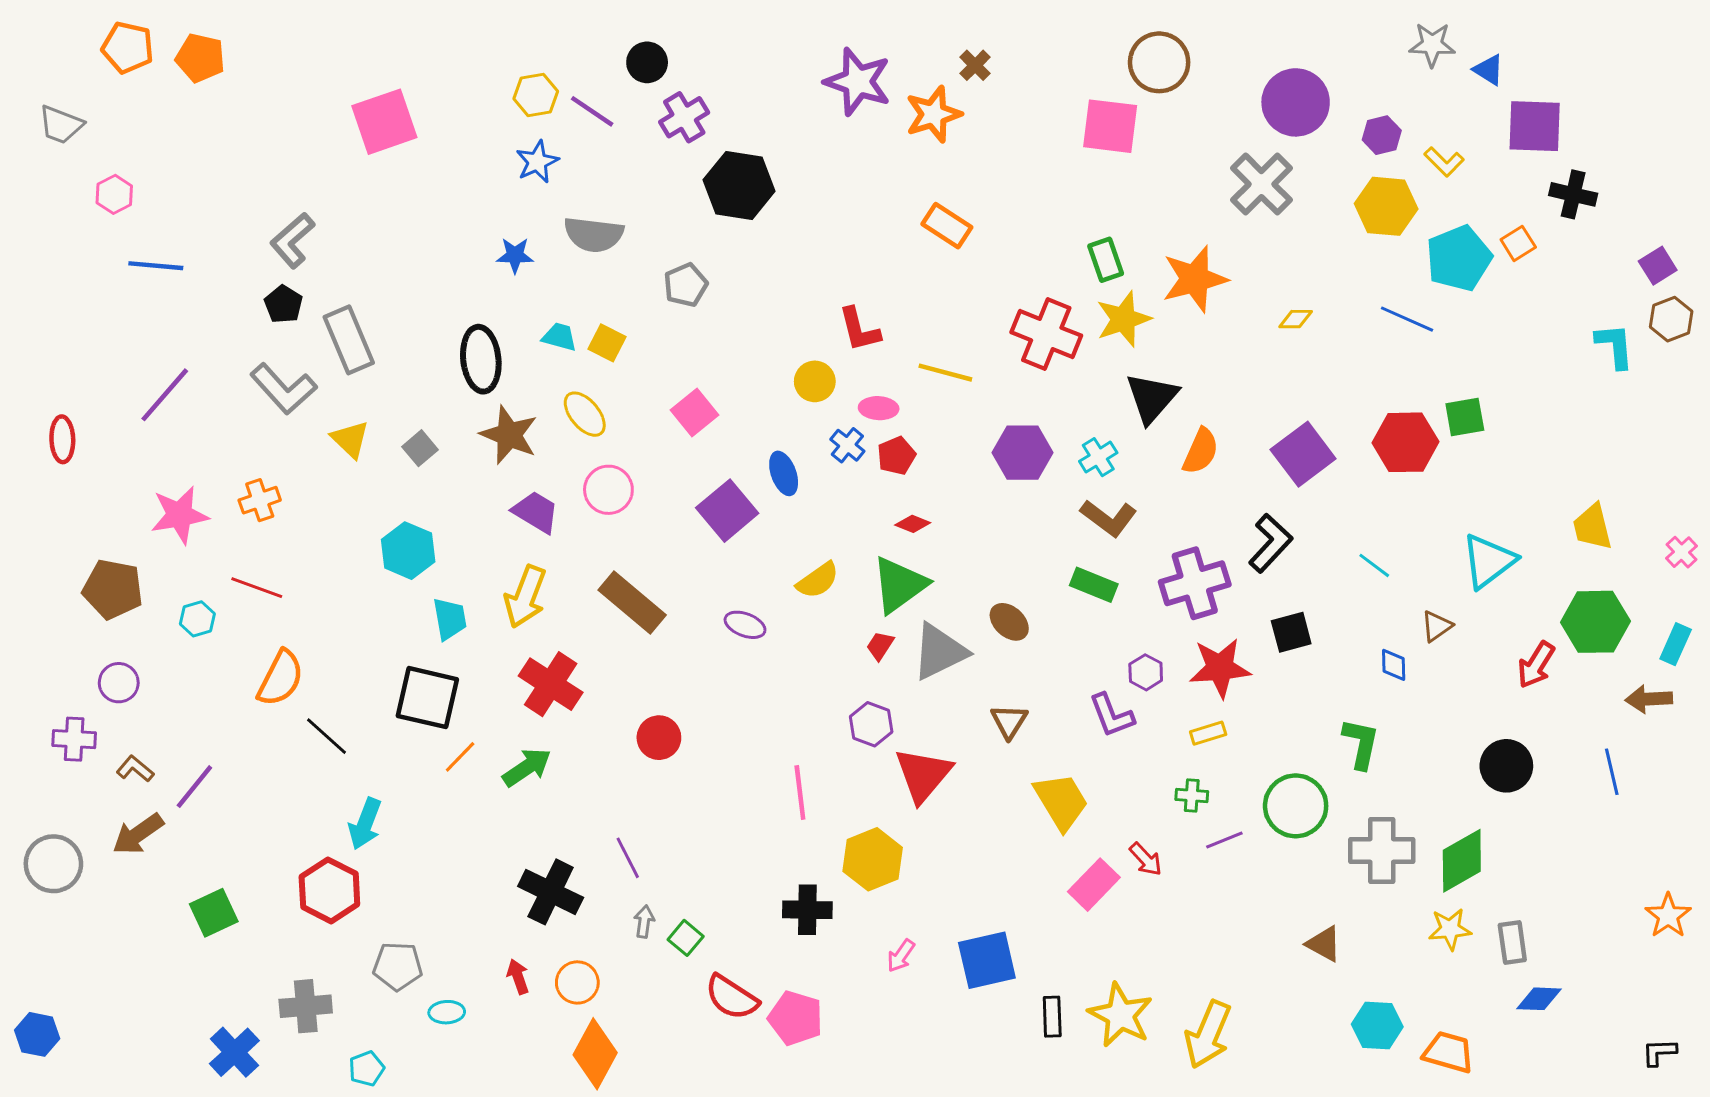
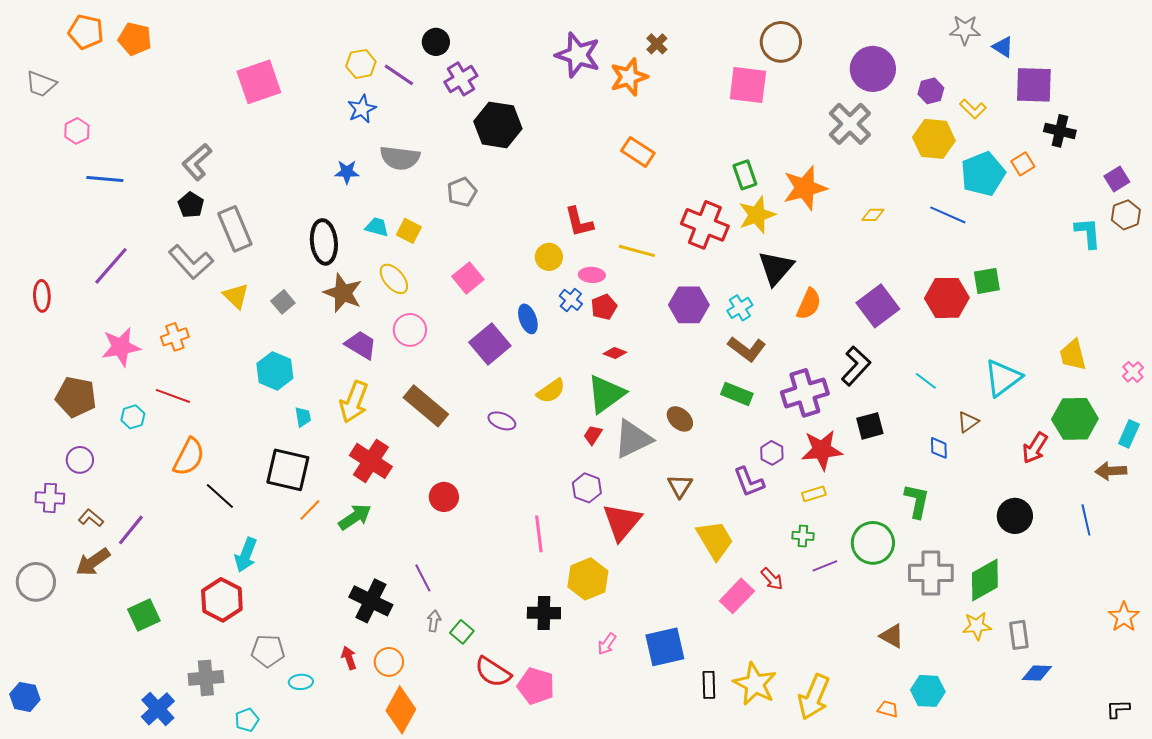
cyan trapezoid: (450, 619) -> (303, 417), size x0.7
orange trapezoid: (1448, 1052) -> (888, 709), moved, size x0.6

